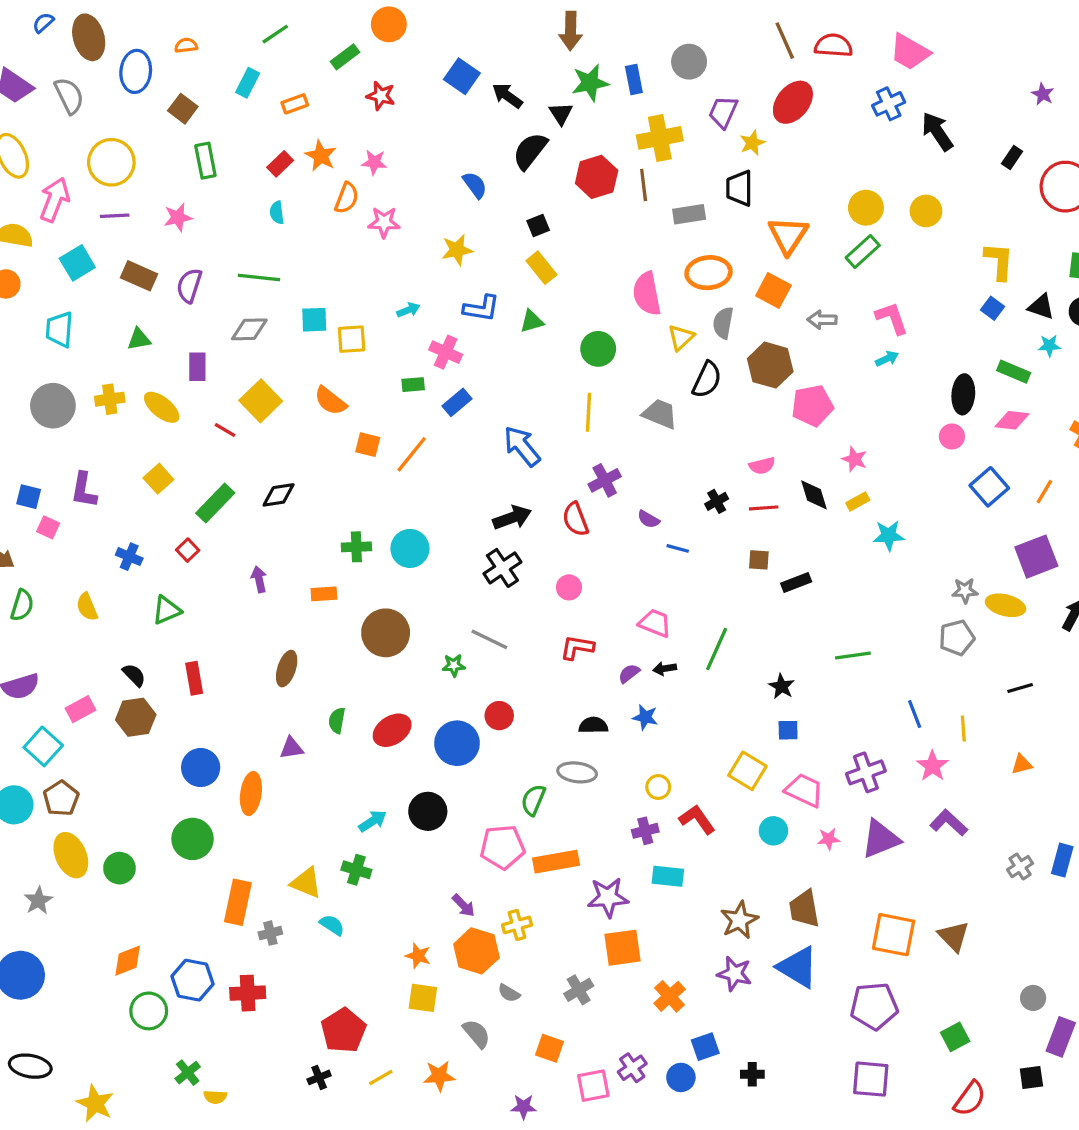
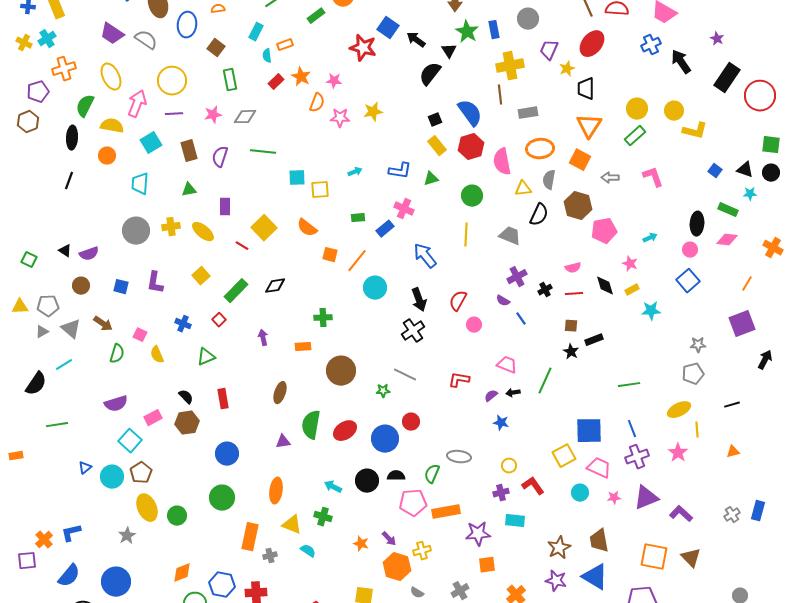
green star: (590, 83) -> (467, 32), turned -30
purple star: (1043, 94) -> (717, 39), moved
gray semicircle: (69, 96) -> (146, 40), turned -30
red star: (381, 96) -> (363, 48), moved, size x1.5
black rectangle: (1012, 157) -> (727, 78), size x2.0
red hexagon: (597, 177) -> (471, 147), moved
blue semicircle: (475, 185) -> (470, 113), moved, size x1.6
black trapezoid: (739, 188) -> (586, 89), moved
cyan semicircle: (277, 213) -> (267, 56), moved
yellow star: (457, 250) -> (373, 112), moved
yellow L-shape: (999, 261) -> (695, 131), moved, turned 100
brown rectangle: (139, 276) -> (189, 151), turned 50
gray diamond: (249, 329) -> (245, 117), moved
yellow triangle: (681, 338) -> (523, 189), turned 36
pink cross: (446, 352) -> (404, 209), moved
cyan arrow: (887, 359) -> (650, 238), moved
purple cross: (605, 480) -> (517, 277), moved
blue square: (989, 487) -> (688, 281), moved
black arrow: (512, 518) -> (419, 300), turned 90
red semicircle: (575, 519) -> (458, 301), turned 50
pink square: (48, 527) -> (140, 335), moved
cyan circle: (410, 548) -> (375, 288), moved
blue line: (678, 548) -> (521, 319), turned 40
pink circle: (569, 587) -> (474, 325), moved
yellow ellipse: (1005, 605) -> (679, 410), moved, turned -40
black star: (782, 686) -> (571, 352), moved
blue line: (915, 714) -> (632, 429), moved
green semicircle: (337, 720) -> (311, 425), size x1.8
black semicircle: (593, 725) -> (396, 476), moved
blue square: (788, 730) -> (589, 431), size x2.0
yellow square: (747, 771) -> (564, 456), turned 30
orange ellipse: (251, 793) -> (276, 491), moved
cyan arrow: (373, 821) -> (333, 487), turned -120
purple L-shape: (949, 823) -> (681, 514), moved
orange square: (623, 948) -> (487, 565), size x0.7
orange star: (418, 956) -> (361, 544), moved

